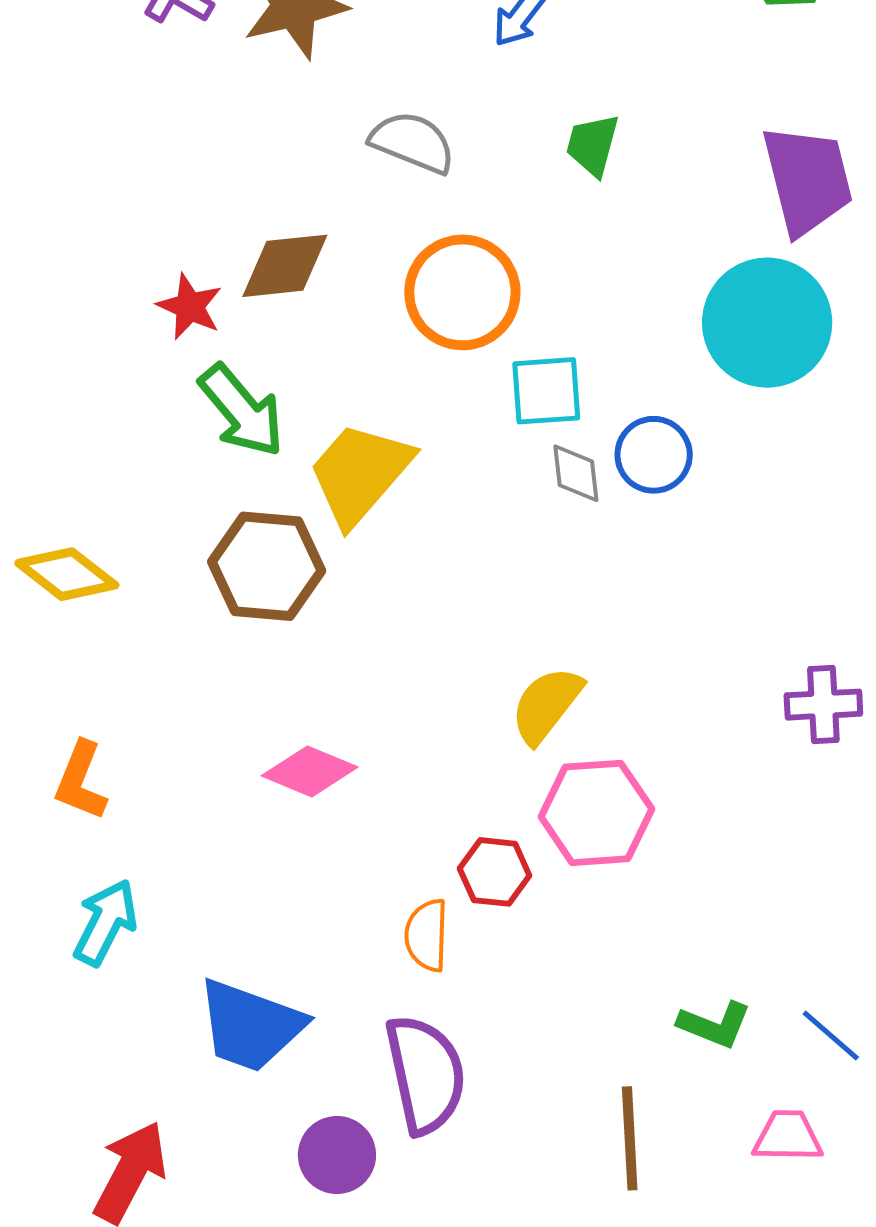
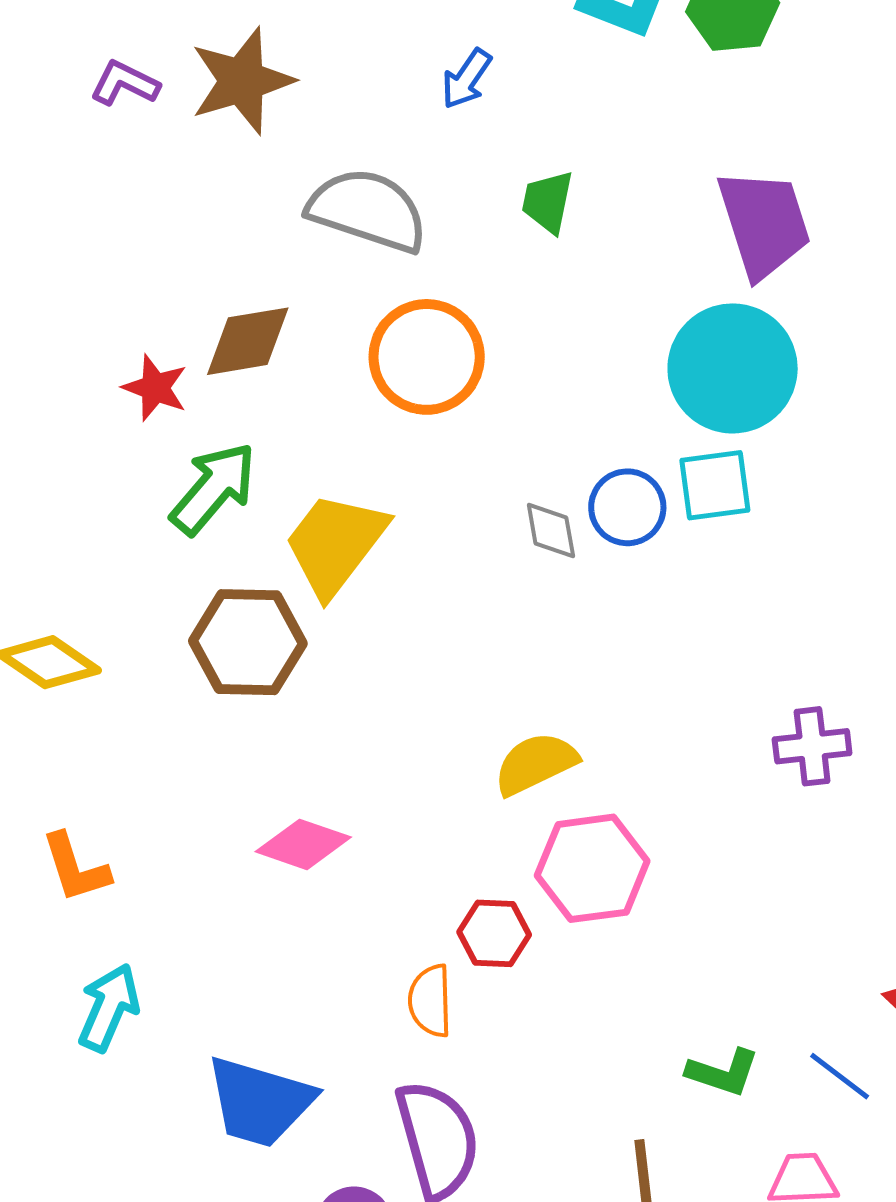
gray semicircle: (413, 142) -> (368, 210), size x1.4
cyan square: (546, 391) -> (715, 485), moved
green arrow: (242, 411) -> (213, 488), turned -96
yellow semicircle: (546, 705) -> (536, 764), turned 30
orange L-shape: (81, 781) -> (75, 868), turned -36

